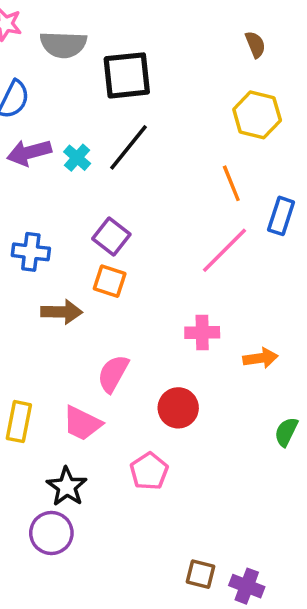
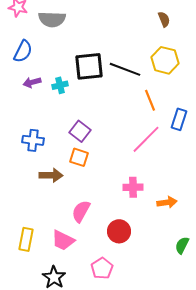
black square: (127, 75) -> (89, 66), moved
black line: (128, 147) -> (125, 69), moved, turned 72
purple arrow: (29, 153) -> (32, 82), size x0.7
cyan cross: (77, 158) -> (60, 85), turned 35

